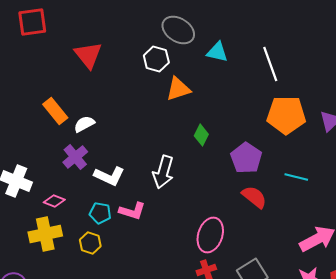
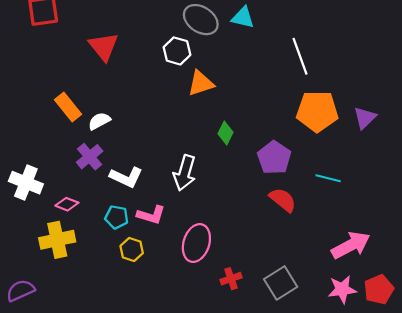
cyan triangle: (217, 52) -> (243, 17), moved
pink ellipse: (210, 235) -> (196, 243), moved
yellow hexagon: (90, 243) -> (132, 249), moved

